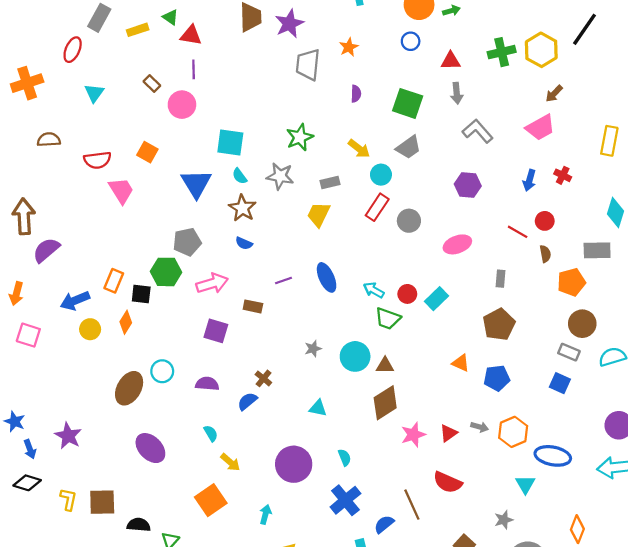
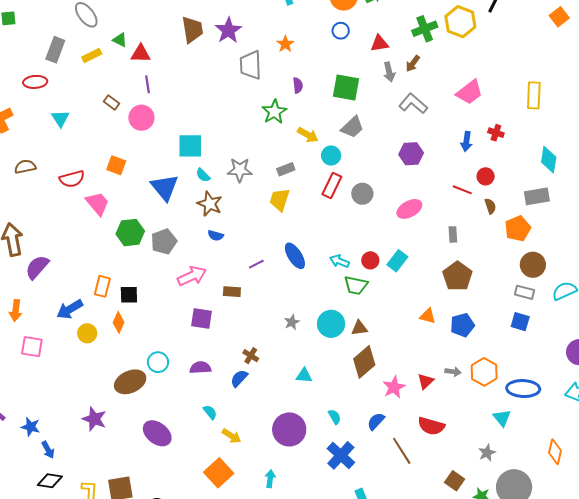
red ellipse: (73, 50) -> (35, 82), turned 70
brown arrow: (554, 94) -> (413, 64), moved
green star: (300, 137) -> (274, 112), moved
green hexagon: (166, 272) -> (130, 233), moved
brown ellipse: (129, 388) -> (130, 382), turned 44
purple star: (68, 436) -> (94, 419), moved
blue semicircle: (384, 524) -> (376, 421), moved

